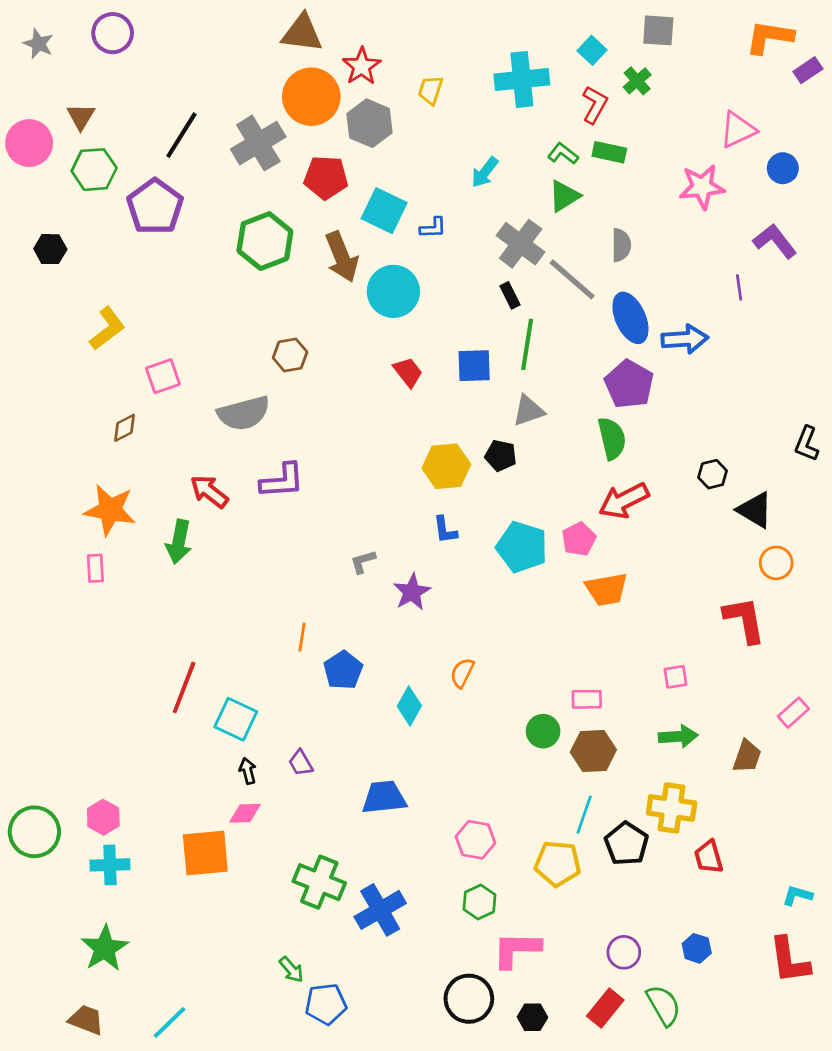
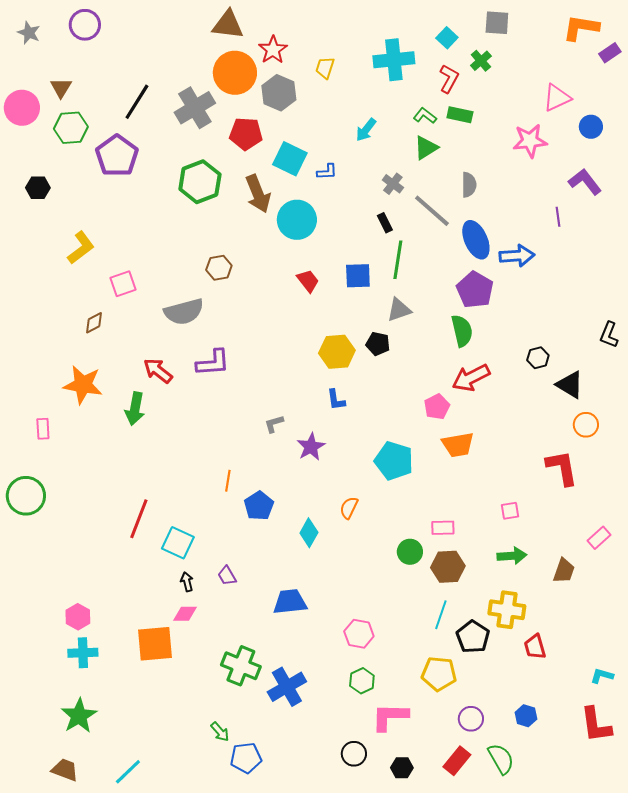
gray cross: (521, 244) -> (393, 184), size x0.6
cyan pentagon: (522, 547) -> (394, 461), moved
pink rectangle: (95, 568) -> (43, 429), moved
green circle: (34, 832) -> (26, 496), moved
yellow pentagon: (558, 864) -> (439, 674), moved
black circle: (469, 999) -> (354, 754), size x0.7

